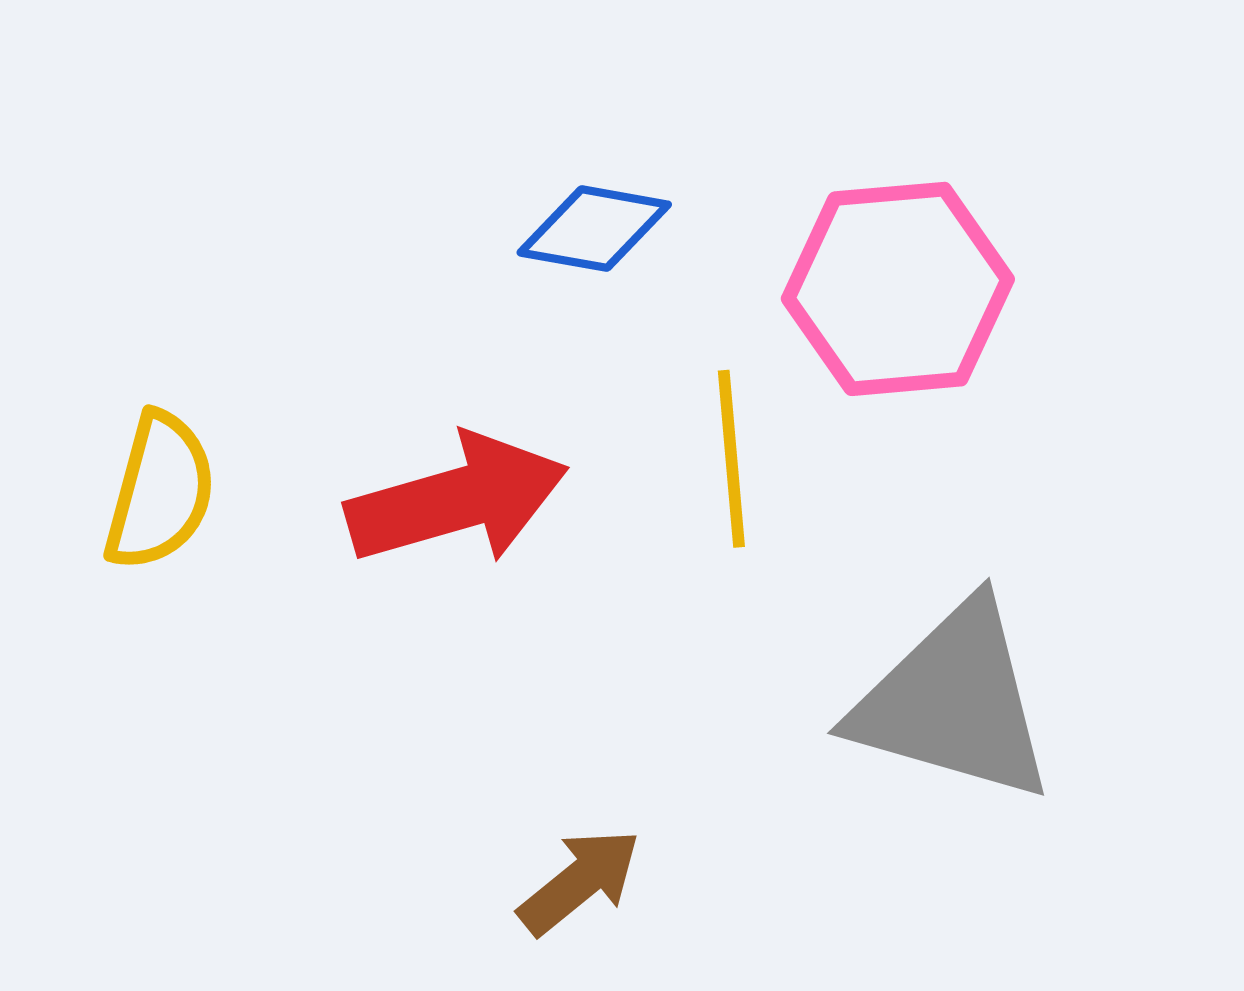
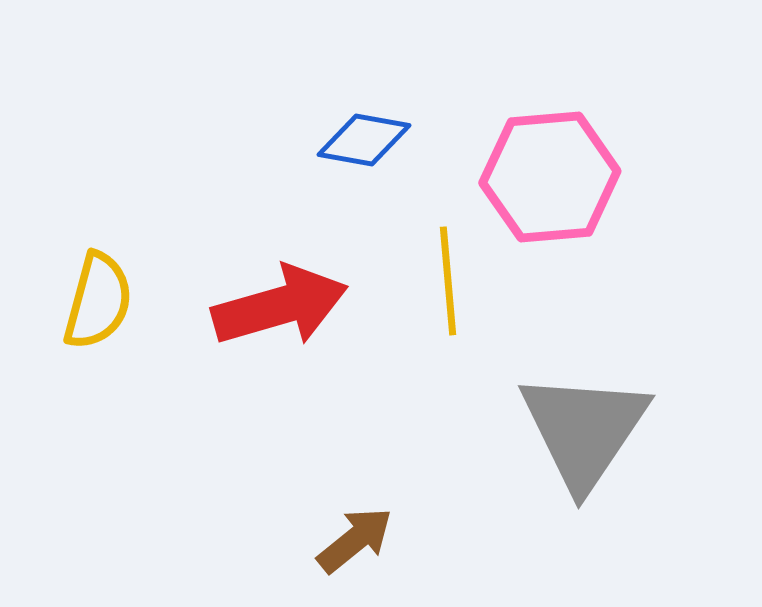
gray triangle: (953, 702) -> (584, 430), turned 48

